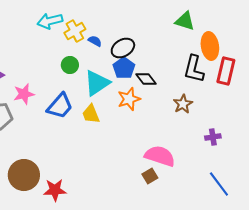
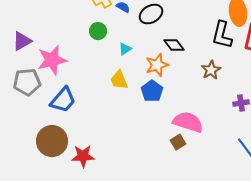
blue pentagon: (124, 68) -> (152, 91), moved
cyan triangle: (97, 83) -> (125, 49), size x0.5
pink star: (24, 94) -> (52, 60), size x1.4
blue trapezoid: (60, 106) -> (63, 100), moved

